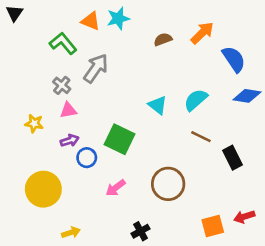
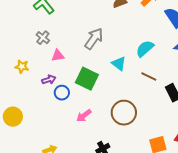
gray arrow: (96, 68) -> (94, 39), moved
cyan triangle: (158, 105) -> (119, 64), moved
pink triangle: (68, 110) -> (58, 56), moved
yellow circle: (43, 189) -> (13, 117), moved, size x0.7

